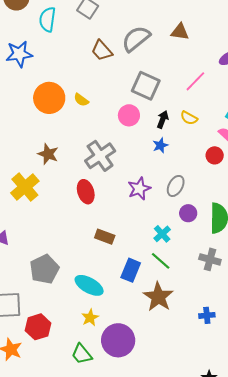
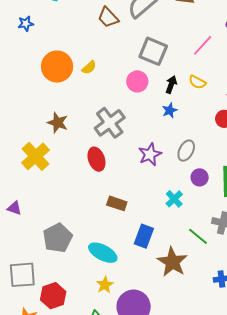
blue star: (19, 54) -> (26, 24), size x0.6
yellow semicircle: (81, 100) -> (89, 67), turned -77
green line: (161, 261) -> (198, 236), moved

